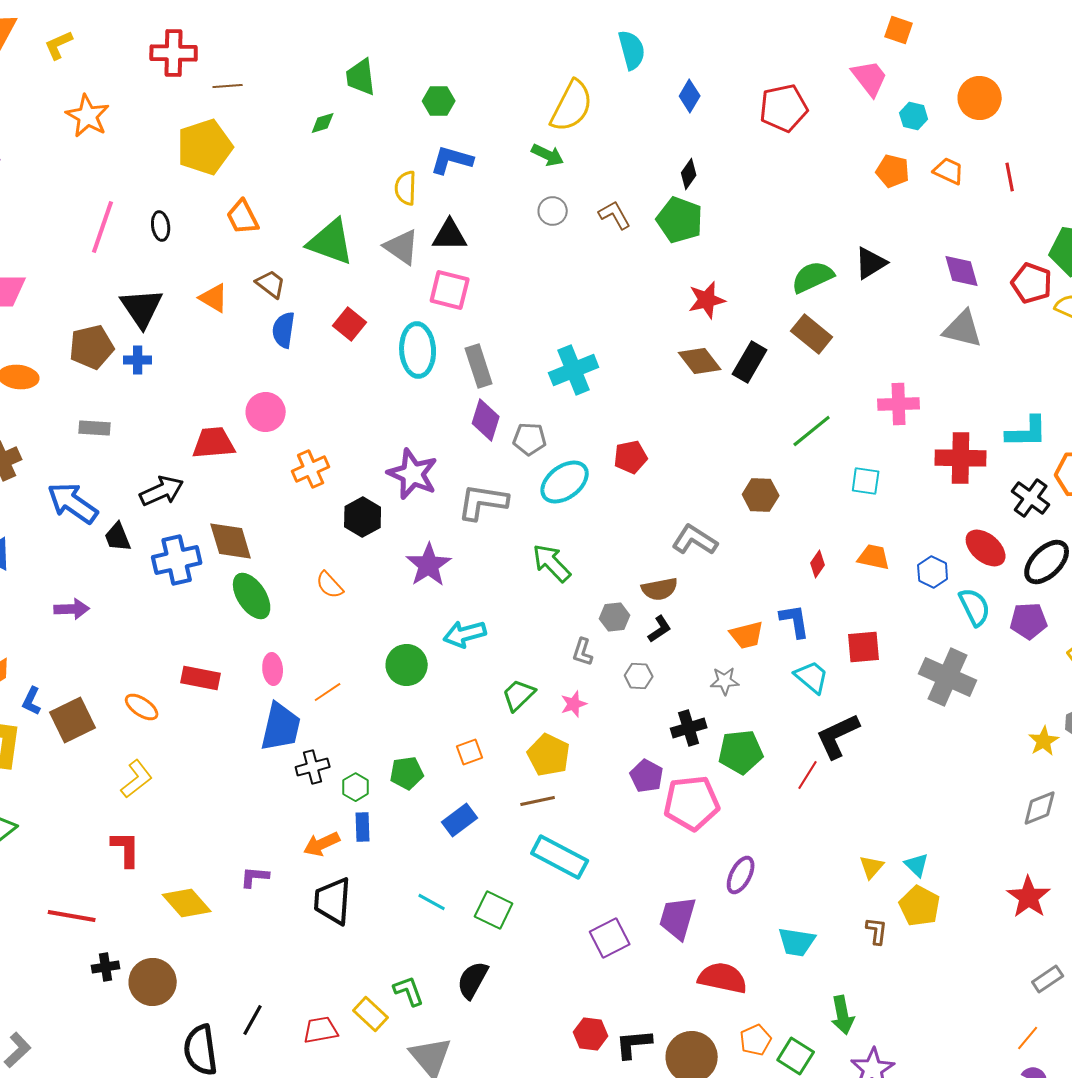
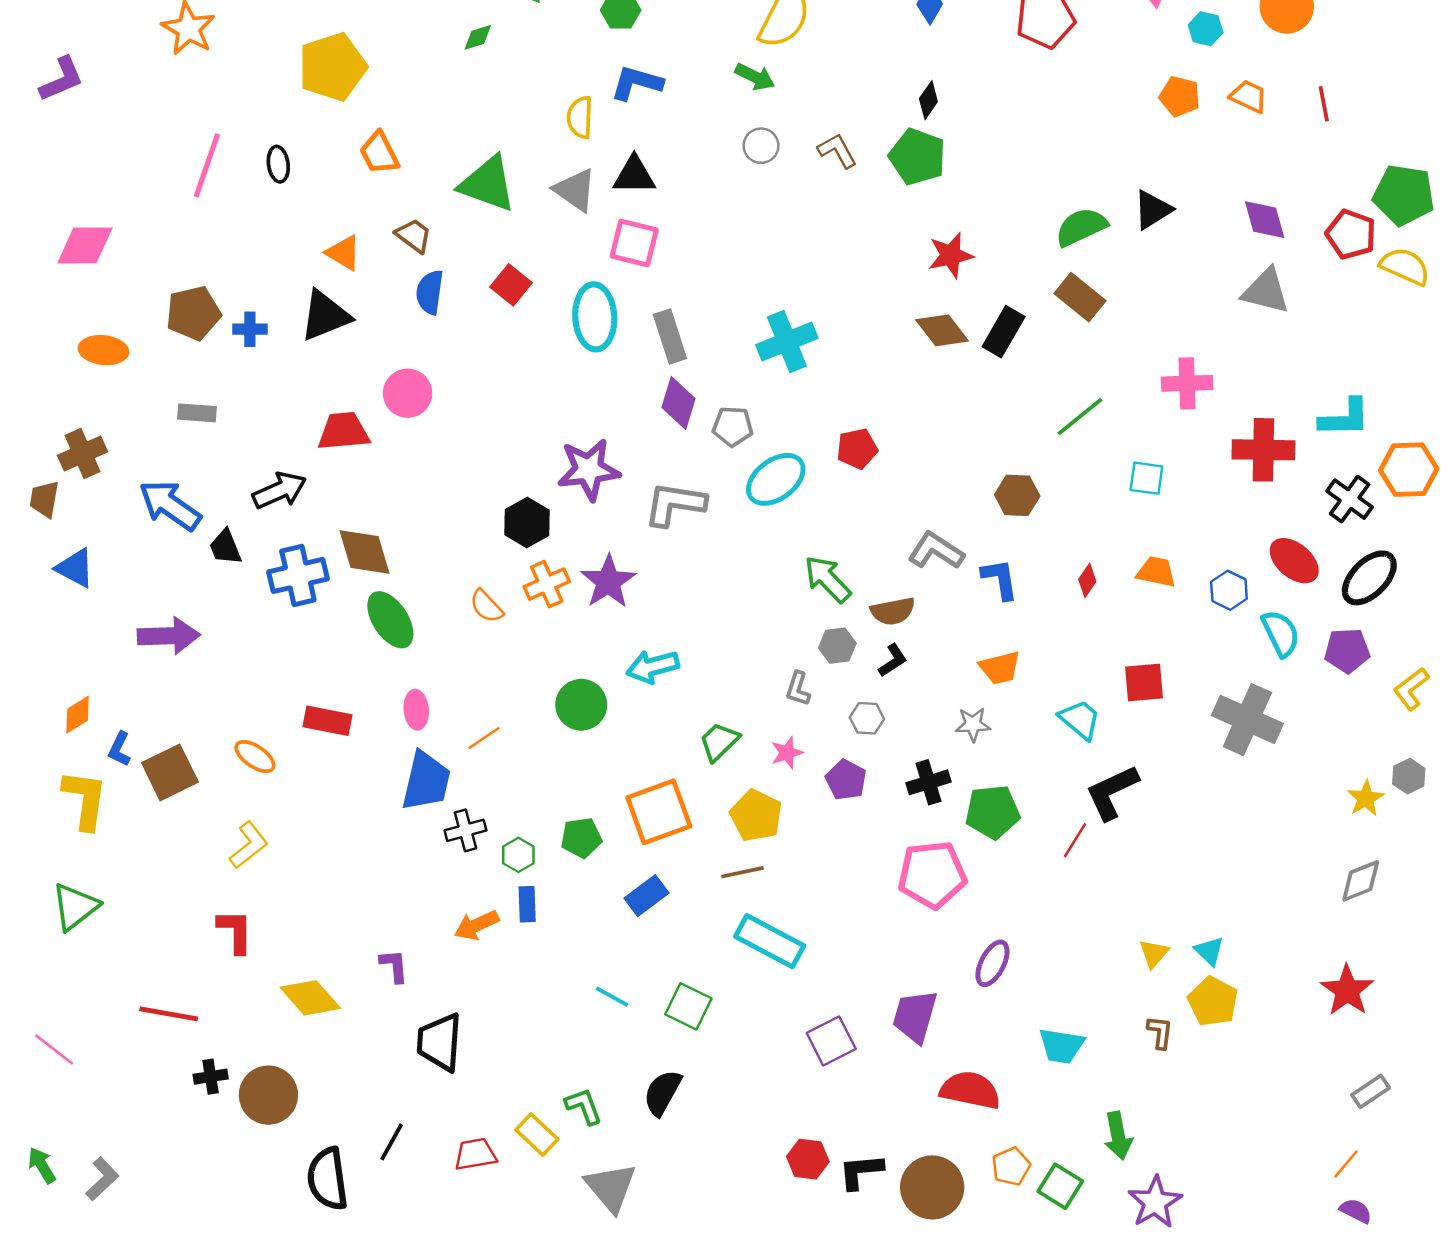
black triangle: (142, 308) -> (325, 316), moved, turned 42
orange cross: (311, 469) -> (547, 584), moved
purple star: (413, 474) -> (589, 470), turned -30
green arrow: (552, 563) -> (827, 579), moved
purple arrow: (72, 609) -> (169, 636), size x1.4
blue L-shape: (795, 621) -> (1000, 579), moved
orange square: (470, 752) -> (659, 812), size x2.0
purple pentagon: (647, 776) -> (846, 780), moved
purple L-shape: (255, 877) -> (394, 966), turned 80
black trapezoid: (333, 901) -> (440, 1042), moved

